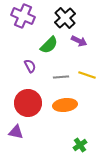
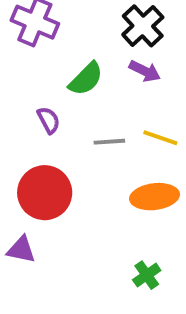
black cross: (65, 18) -> (143, 26), moved
orange ellipse: (65, 105) -> (155, 197), moved

